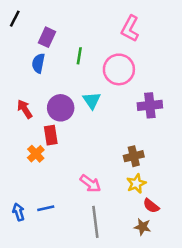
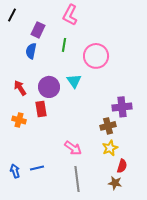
pink L-shape: (130, 29) -> (70, 15), moved
purple cross: (150, 105) -> (122, 107), moved
orange cross: (36, 154) -> (19, 120), moved, turned -32
red semicircle: (151, 206) -> (122, 166), turned -112

